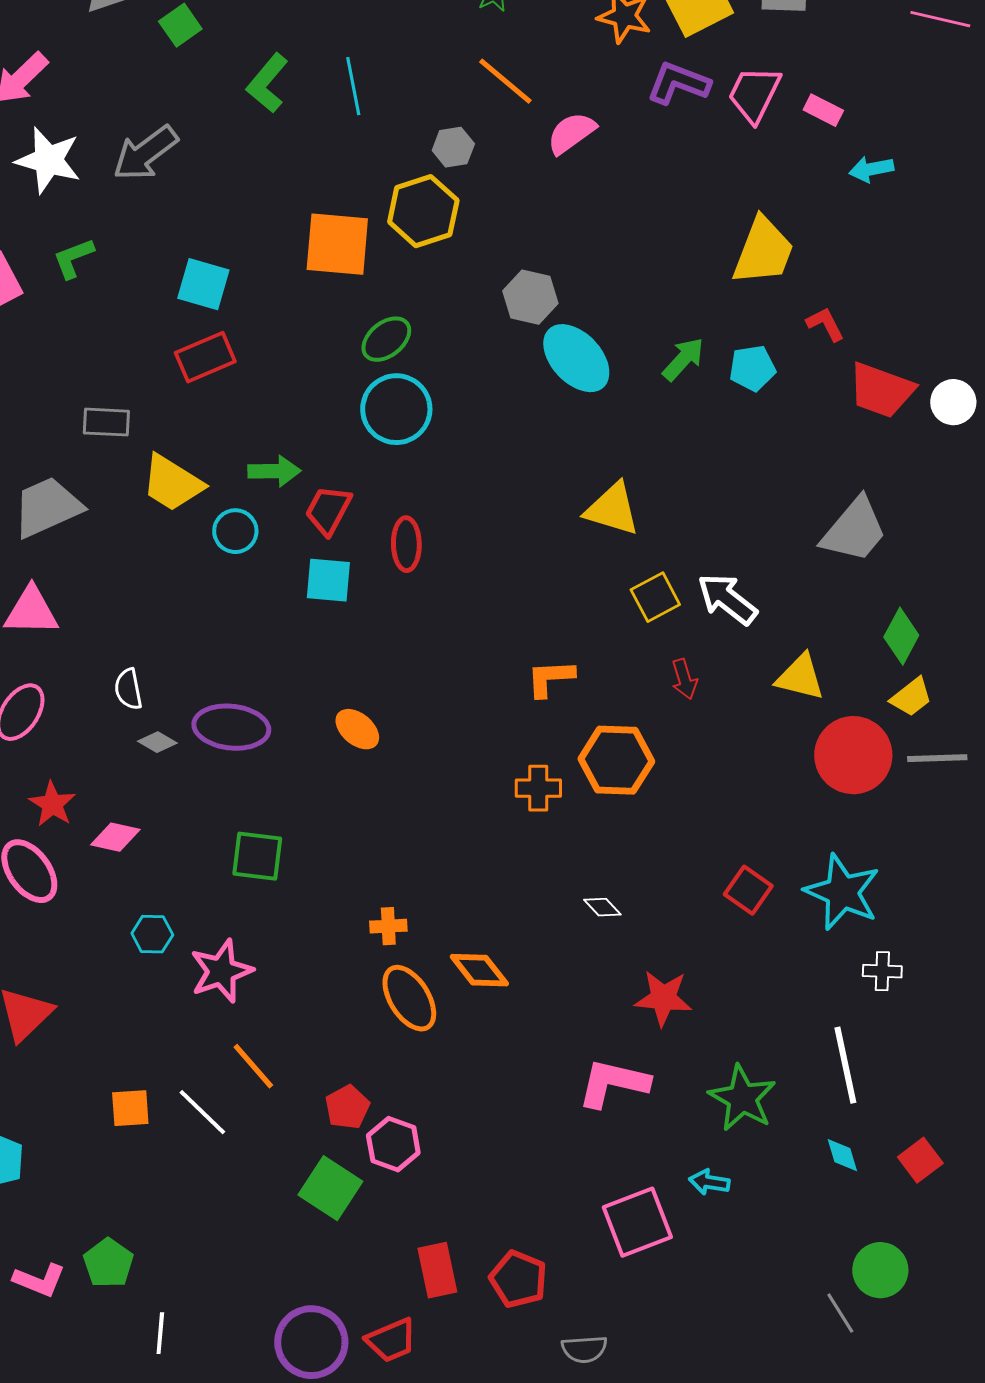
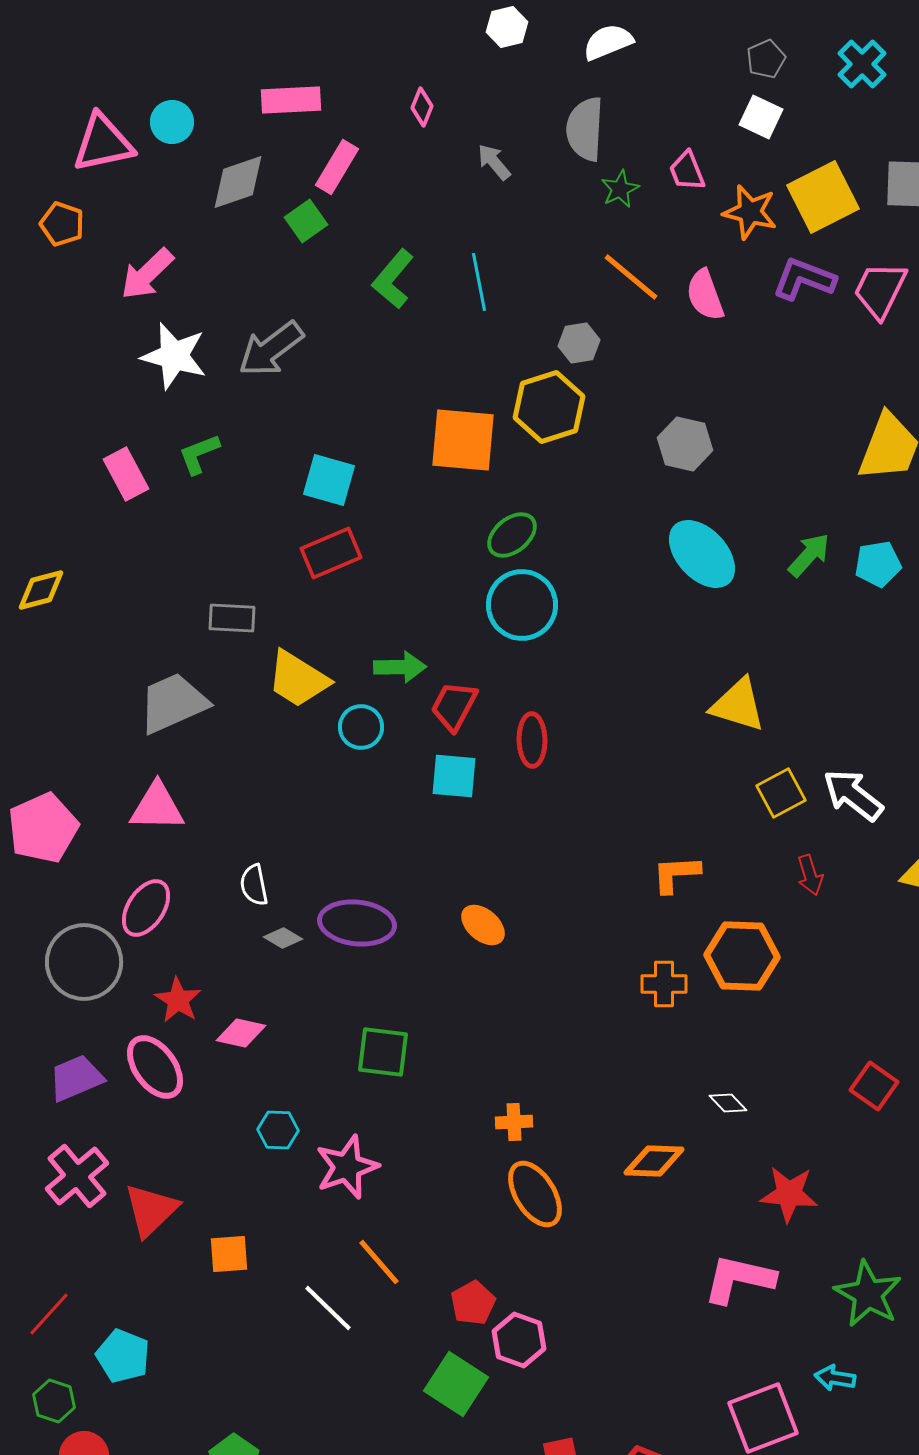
pink semicircle: (571, 133) -> (705, 295), moved, turned -74
gray hexagon: (530, 297) -> (685, 444), moved
orange diamond: (479, 970) -> (654, 1161), moved, turned -50
orange square: (130, 1108) -> (229, 1254), moved

